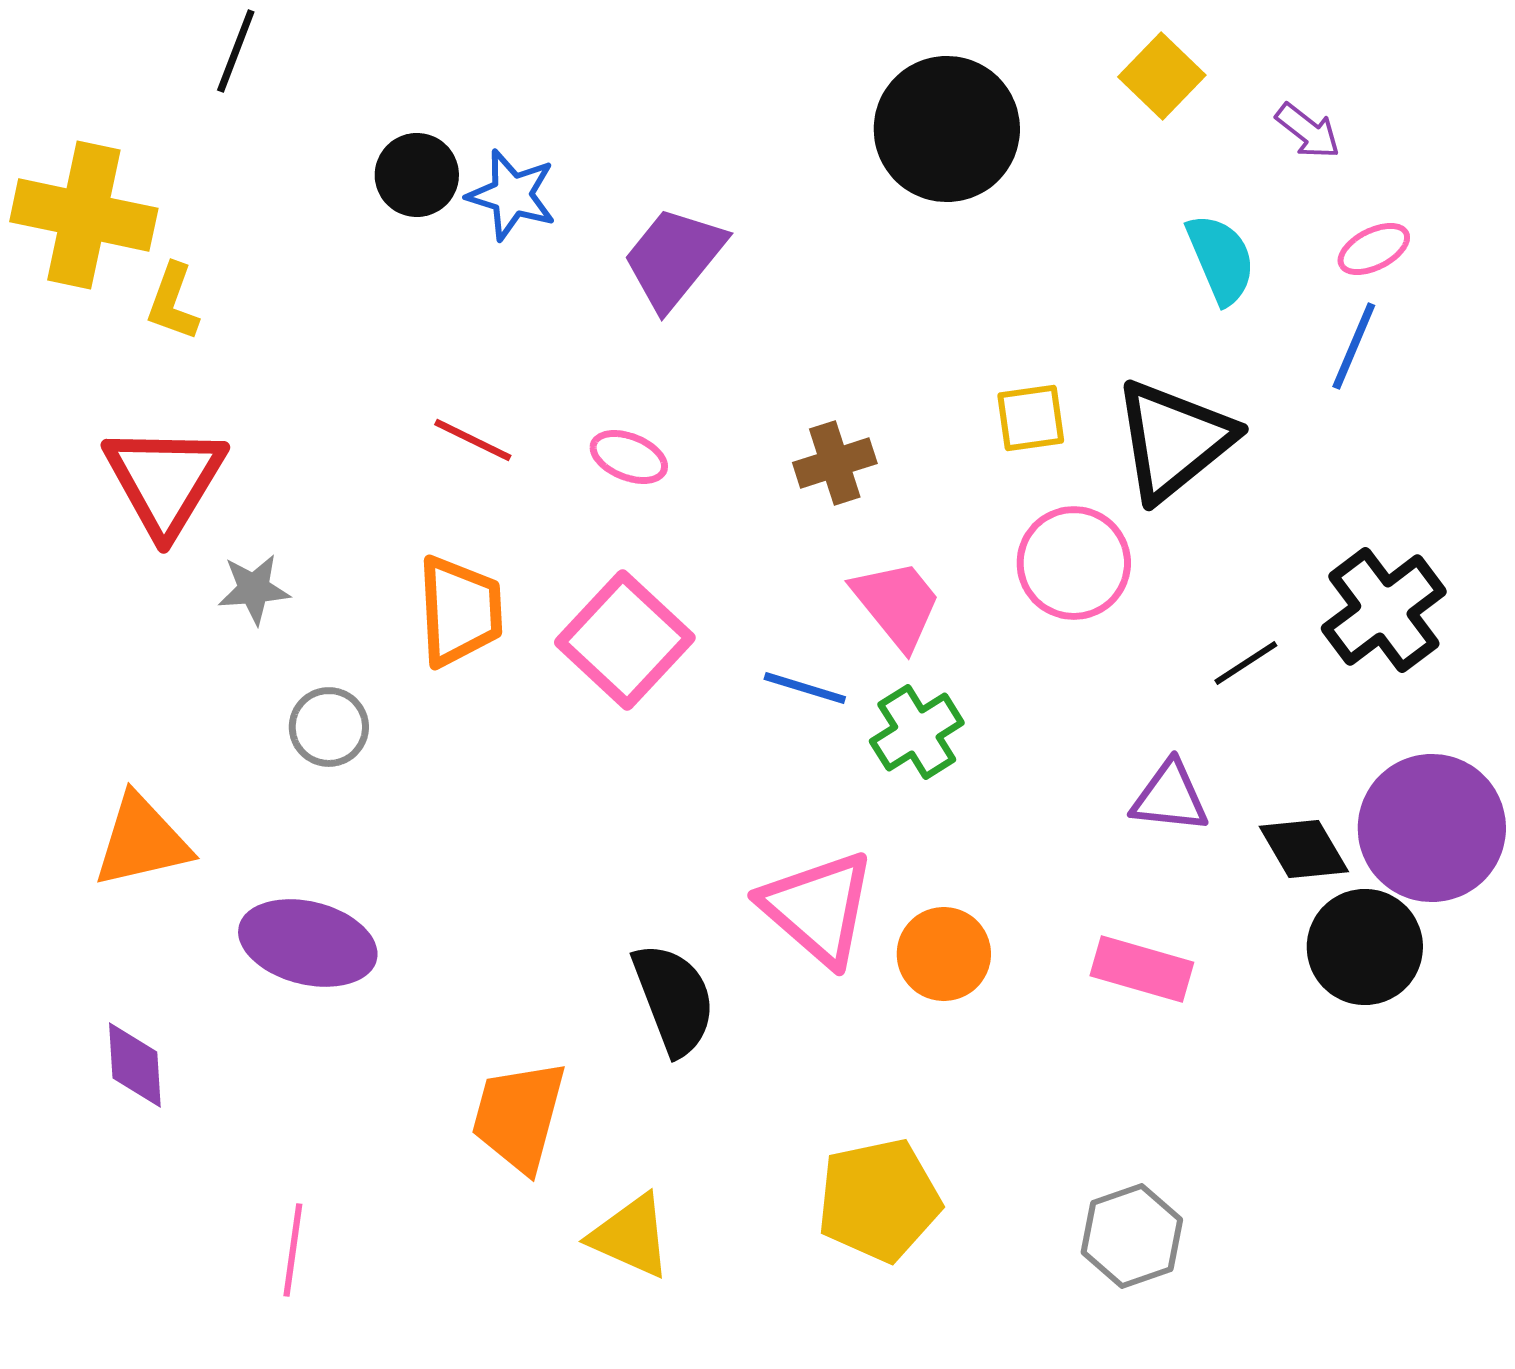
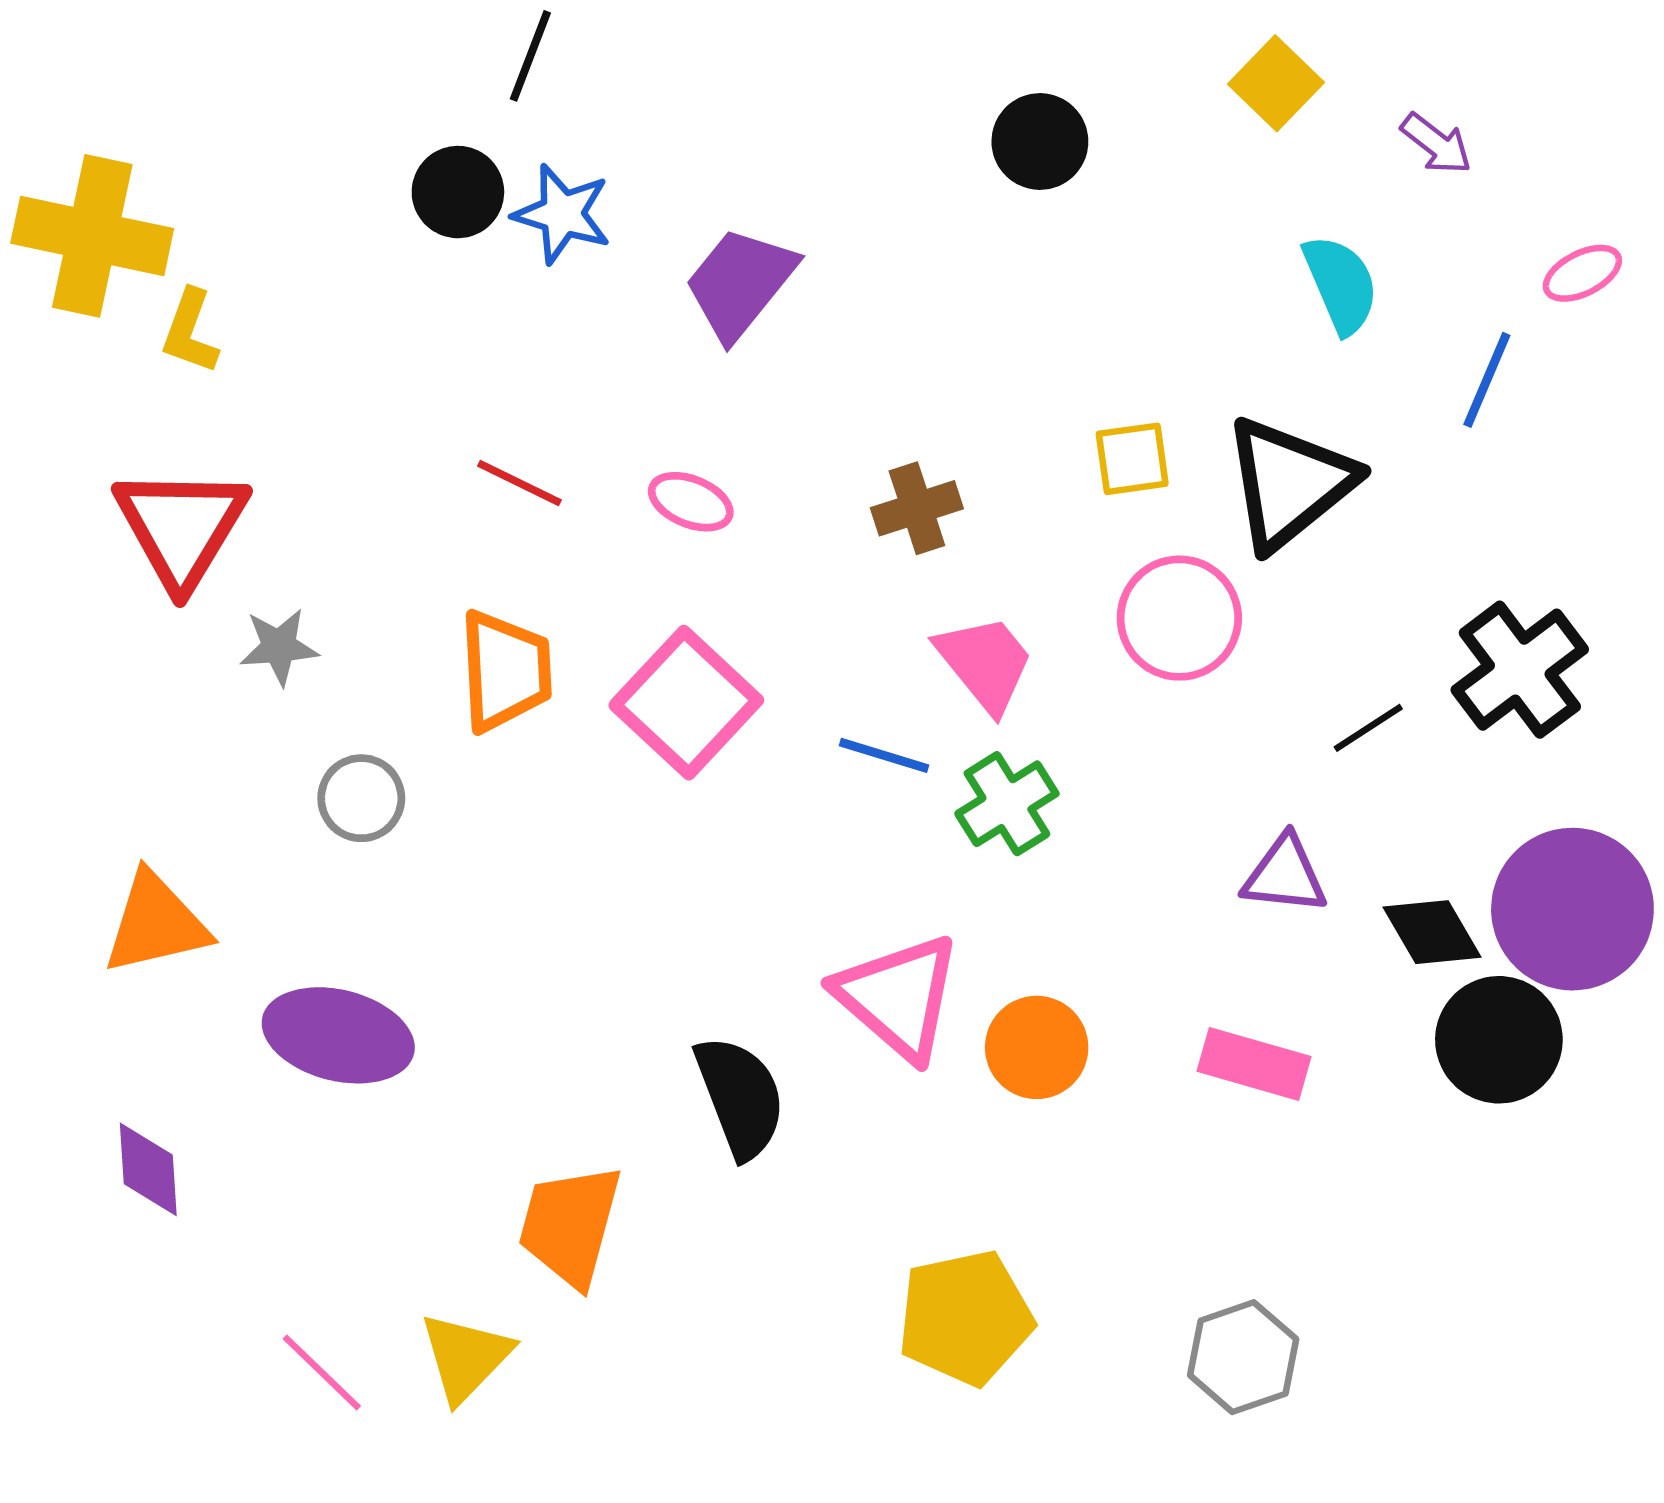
black line: (236, 51) -> (530, 56), moved
black circle: (947, 129) -> (1040, 142), size x0.6
pink ellipse: (1374, 249) -> (1582, 273), moved
yellow triangle: (631, 1236) -> (466, 1357), moved, turned 50
pink line: (293, 1250) -> (322, 1372), turned -54

